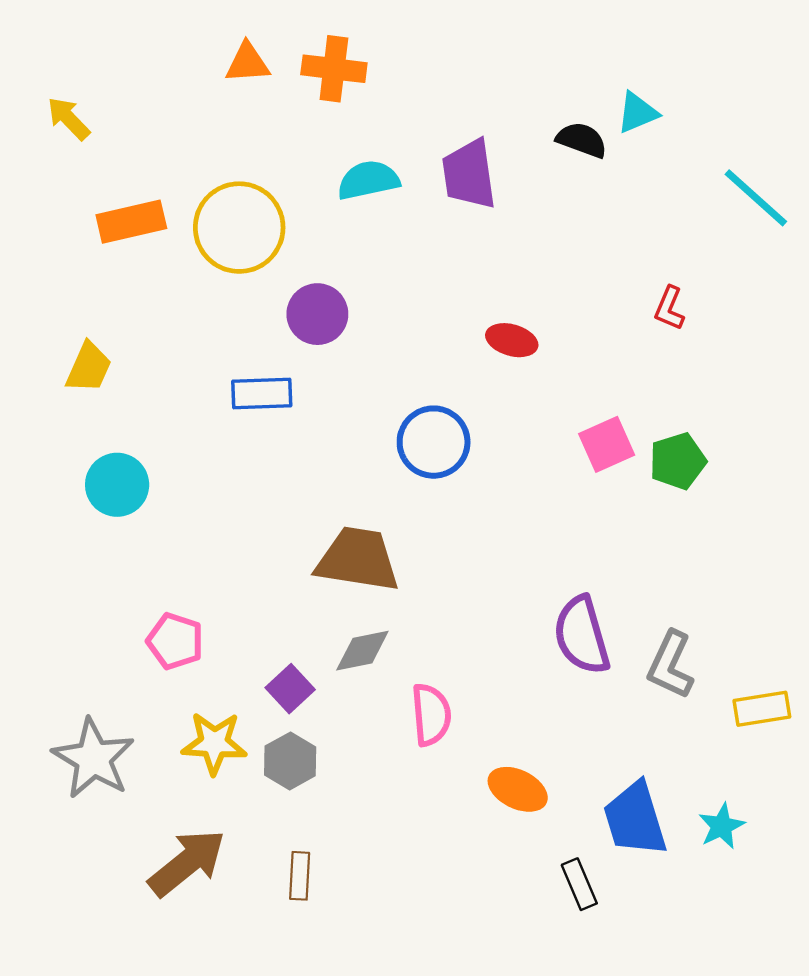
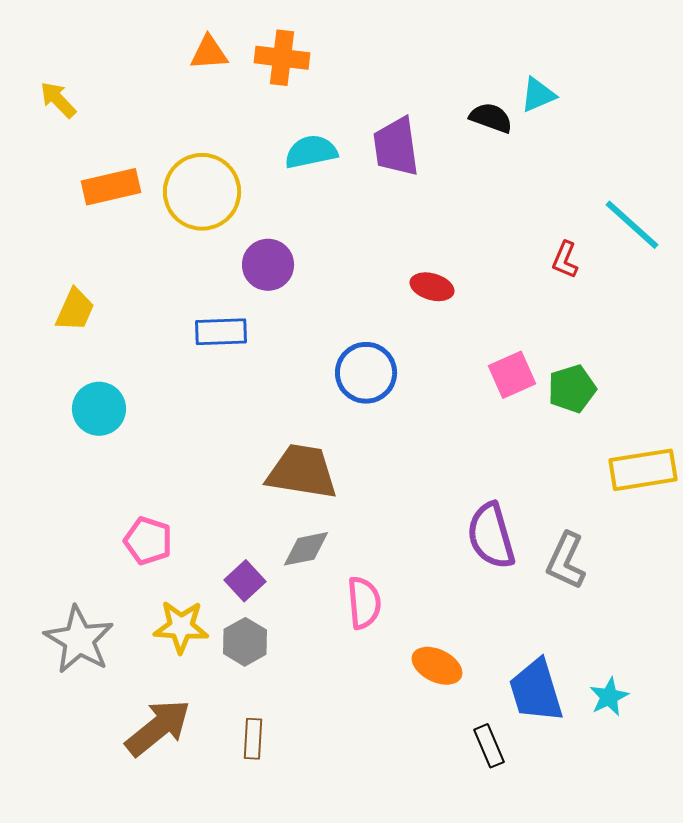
cyan line: (756, 198) -> (632, 225), moved
yellow rectangle: (762, 709) -> (643, 470), moved, size x1.4

